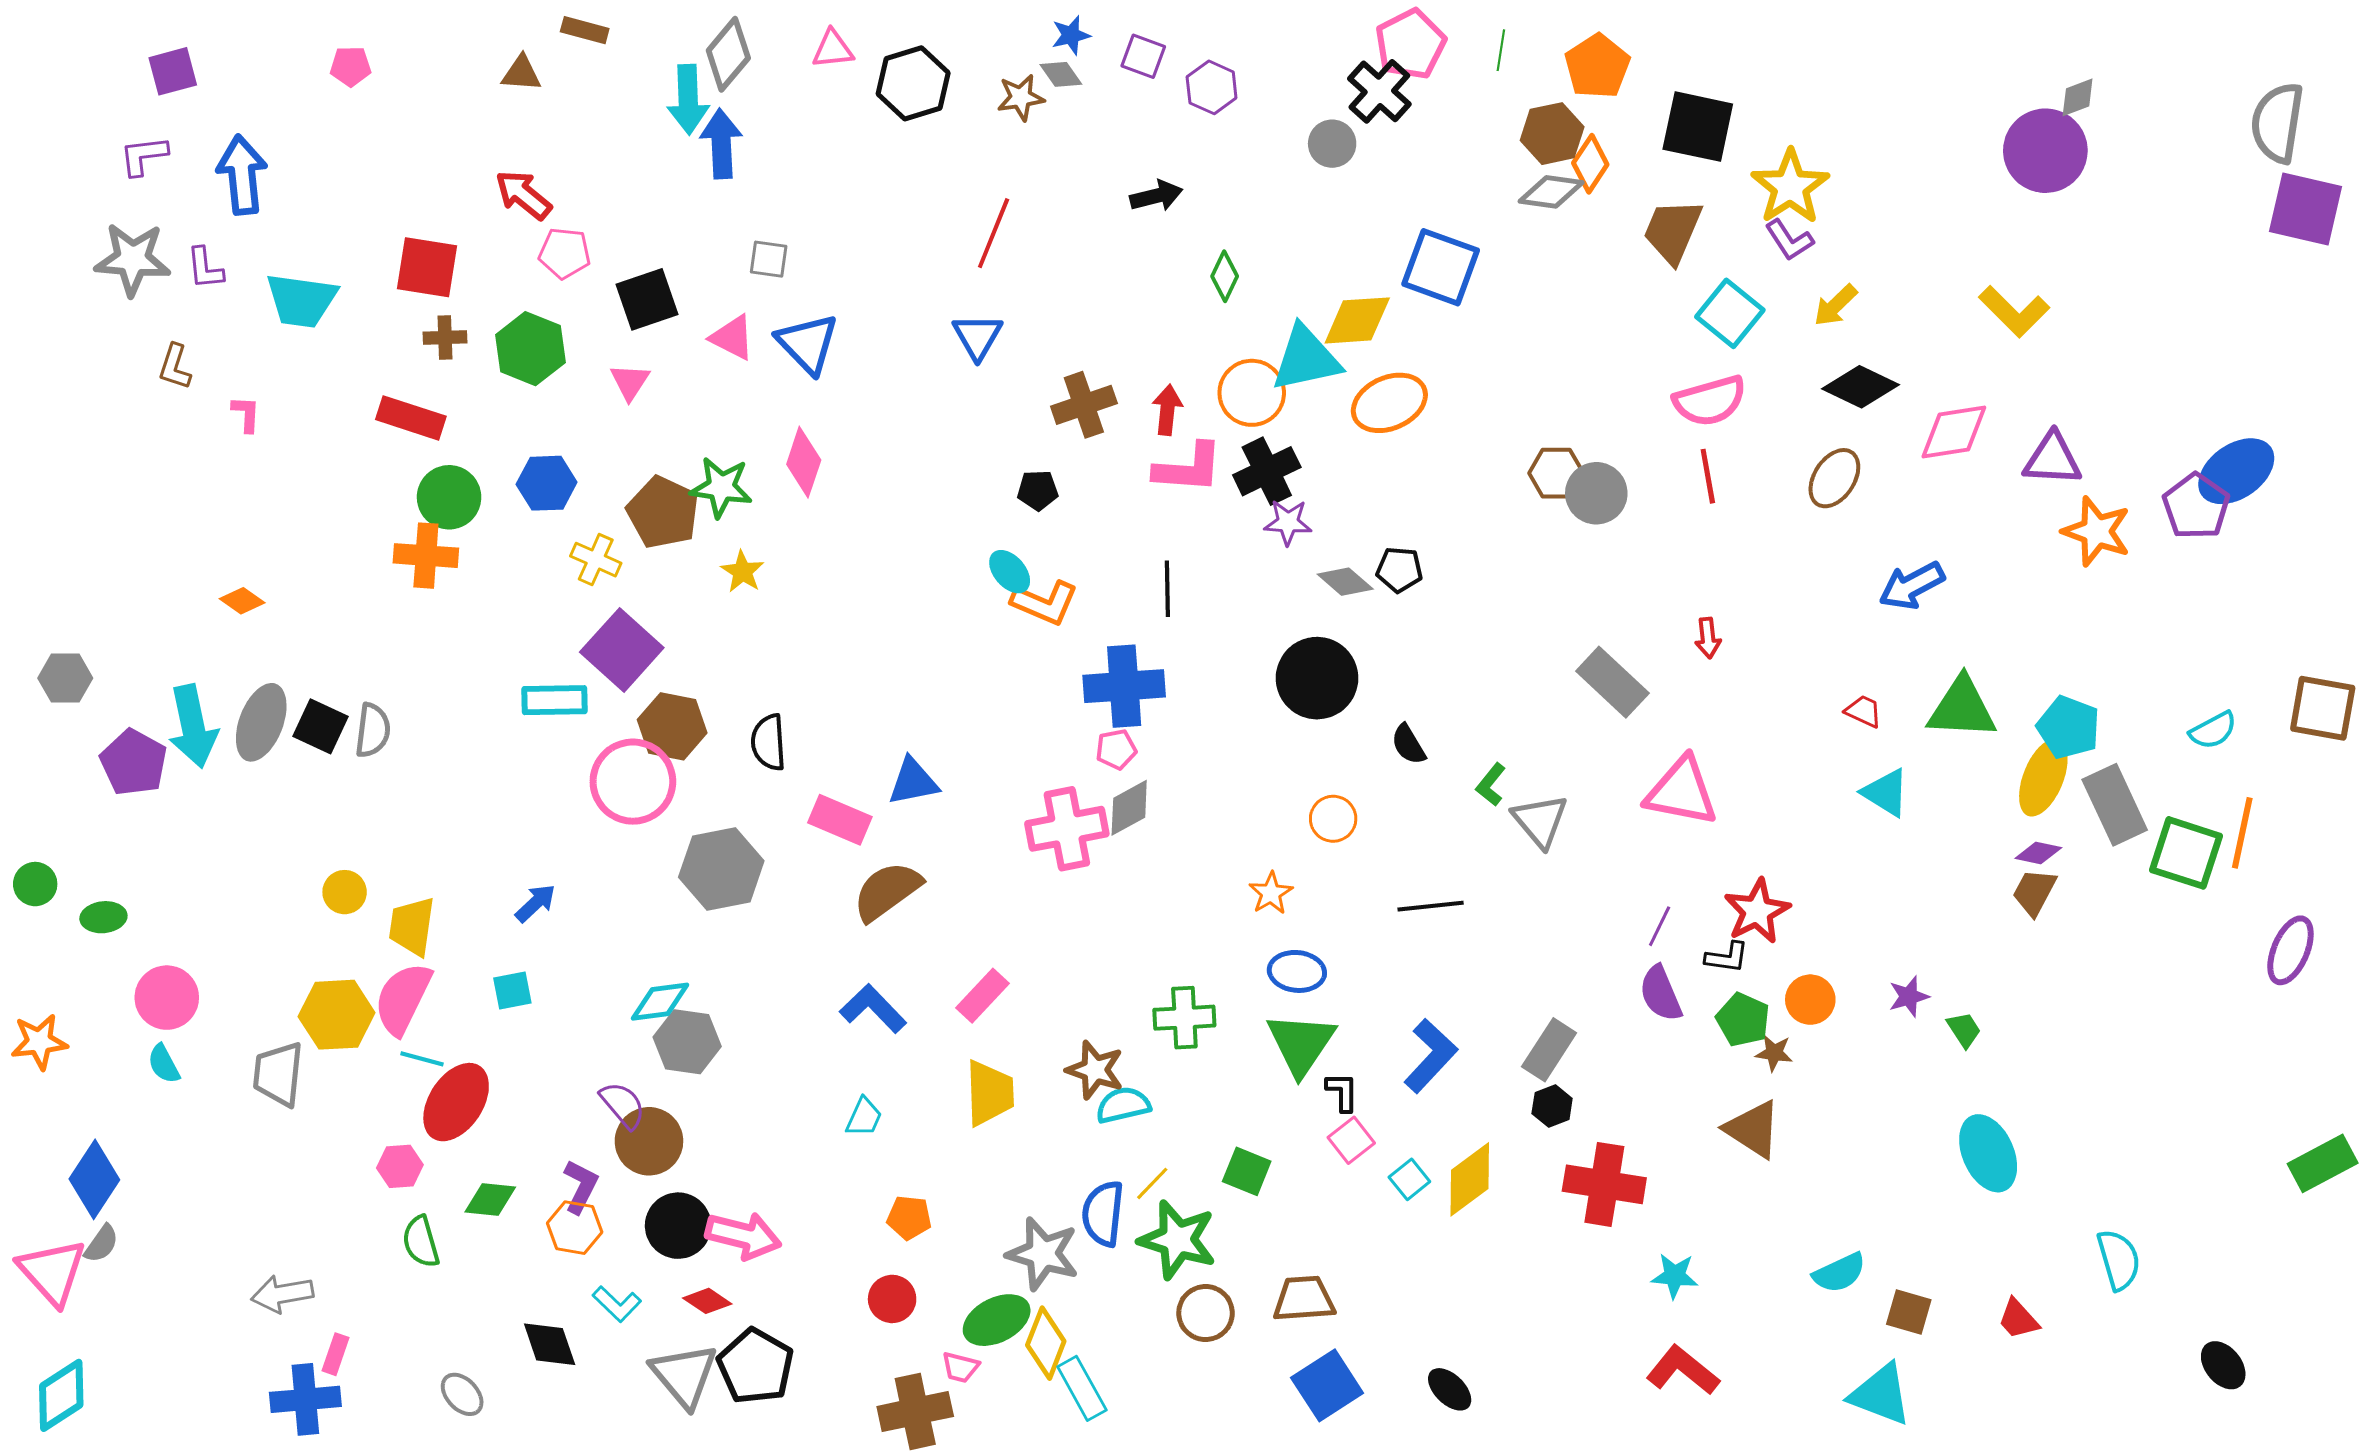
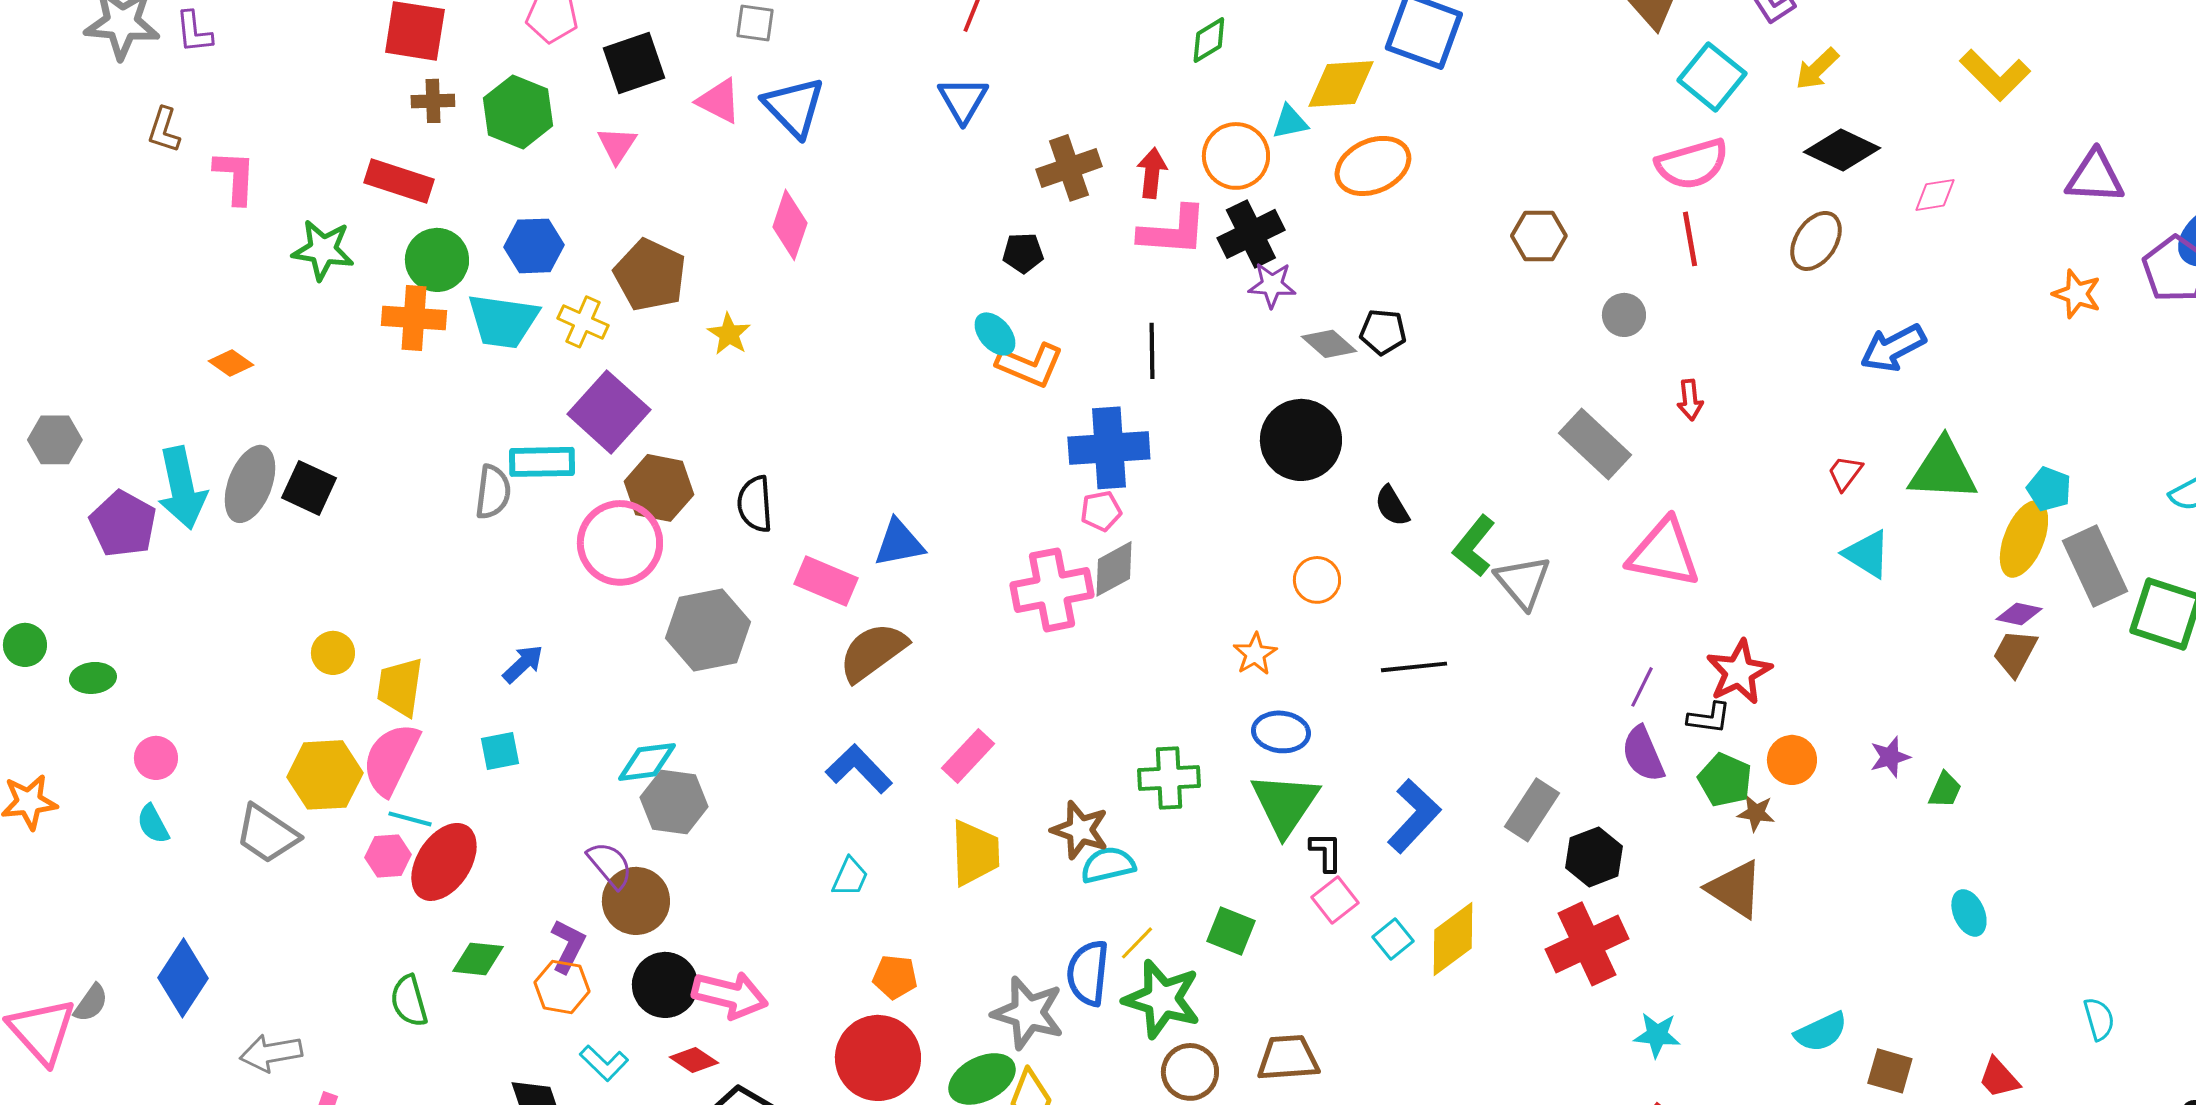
green diamond: (1225, 276) -> (1209, 40), turned 33
cyan trapezoid: (301, 300) -> (503, 321), moved
cyan triangle: (1306, 359) -> (1290, 122), size x0.5
pink L-shape: (246, 414) -> (235, 177), size x1.5
pink diamond: (1954, 432) -> (1935, 195), size x0.6
purple triangle: (2052, 459) -> (2095, 177), moved
green star: (721, 487) -> (323, 250), moved
gray circle: (1596, 493) -> (1624, 315), moved, size x0.7
orange star: (2097, 531) -> (2077, 294), size x0.7
red trapezoid: (1864, 711) -> (1845, 473), turned -78
cyan pentagon: (2068, 727) -> (2049, 489), size x0.7
gray semicircle: (373, 730) -> (493, 492), moved
green L-shape: (1491, 785) -> (1474, 546), size x1.4
pink circle: (167, 998) -> (156, 758), size x0.7
green trapezoid: (1964, 1030) -> (1945, 790), turned 57
gray trapezoid: (278, 1074) -> (267, 834), turned -62
black hexagon: (1552, 1106) -> (1594, 857), moved, size x1.4
cyan ellipse: (1988, 1153) -> (1969, 913), size x0.6
pink hexagon: (400, 1166) -> (388, 856), moved
blue diamond: (94, 1179) -> (183, 978), moved
red cross: (1604, 1184) -> (1587, 944), turned -34
cyan semicircle: (2119, 1260) -> (2099, 1019), size x0.7
red circle: (892, 1299) -> (878, 1058), size x1.8

